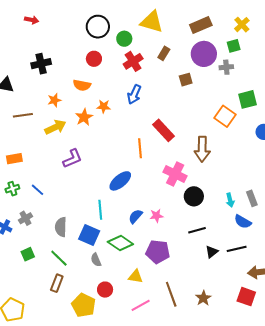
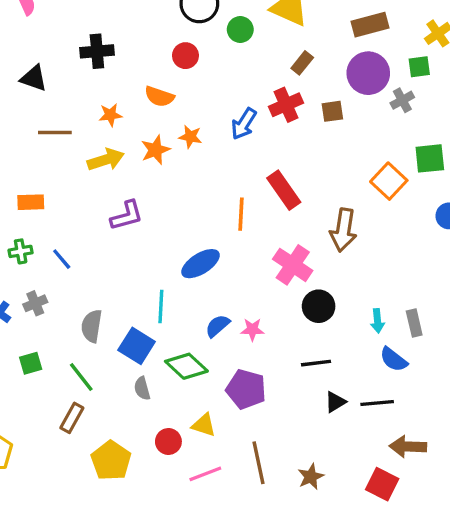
red cross: (133, 61) -> (286, 105), moved
gray cross: (226, 67) -> (402, 100), turned -32
red circle: (105, 290) -> (168, 441), moved

